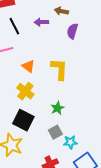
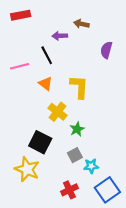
black line: (14, 26) -> (47, 55), moved
purple semicircle: (72, 31) -> (106, 50), moved
yellow cross: (25, 91) -> (58, 112), moved

